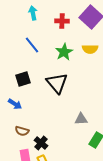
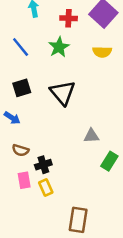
blue line: (32, 45) -> (21, 47), moved
green star: (64, 52) -> (59, 47), moved
black cross: (41, 143) -> (43, 165), turned 32

